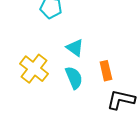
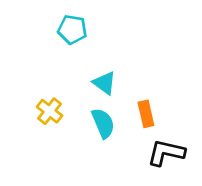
yellow cross: (34, 69) -> (50, 111), size x0.7

